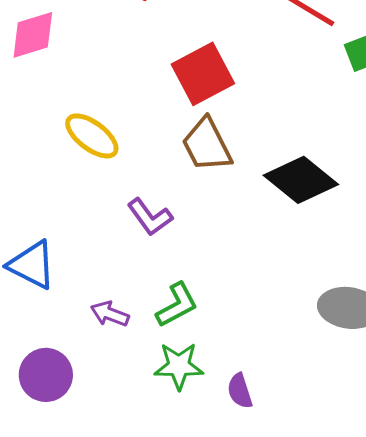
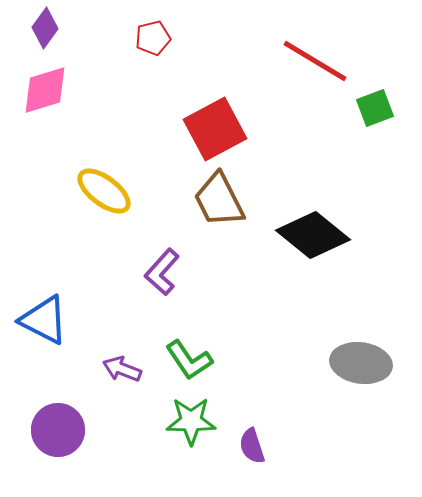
purple L-shape: (150, 217) -> (162, 272), turned 78
green L-shape: (177, 305) -> (189, 360), turned 84

